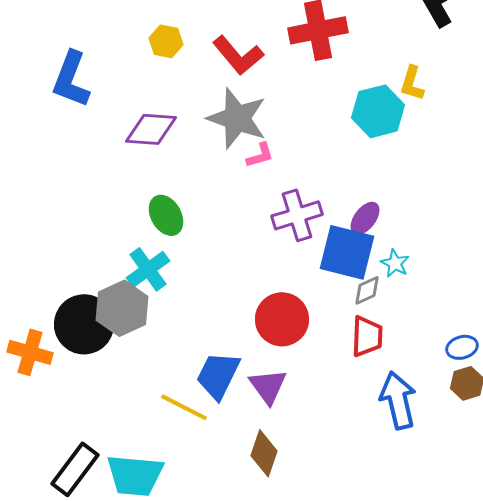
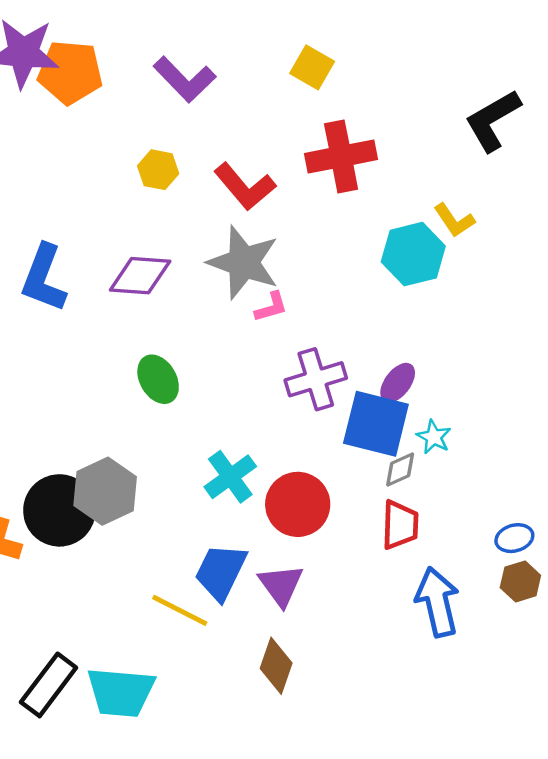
blue L-shape: (71, 79) -> (44, 278), moved
yellow L-shape: (412, 83) -> (454, 220), turned -51
cyan cross: (148, 269) -> (230, 477), moved

